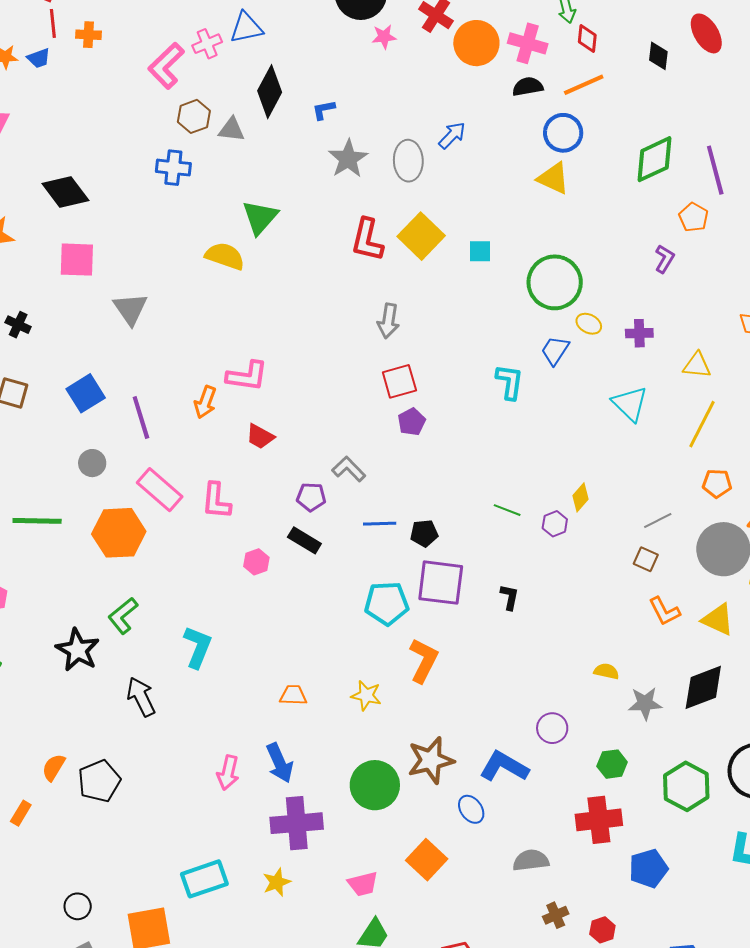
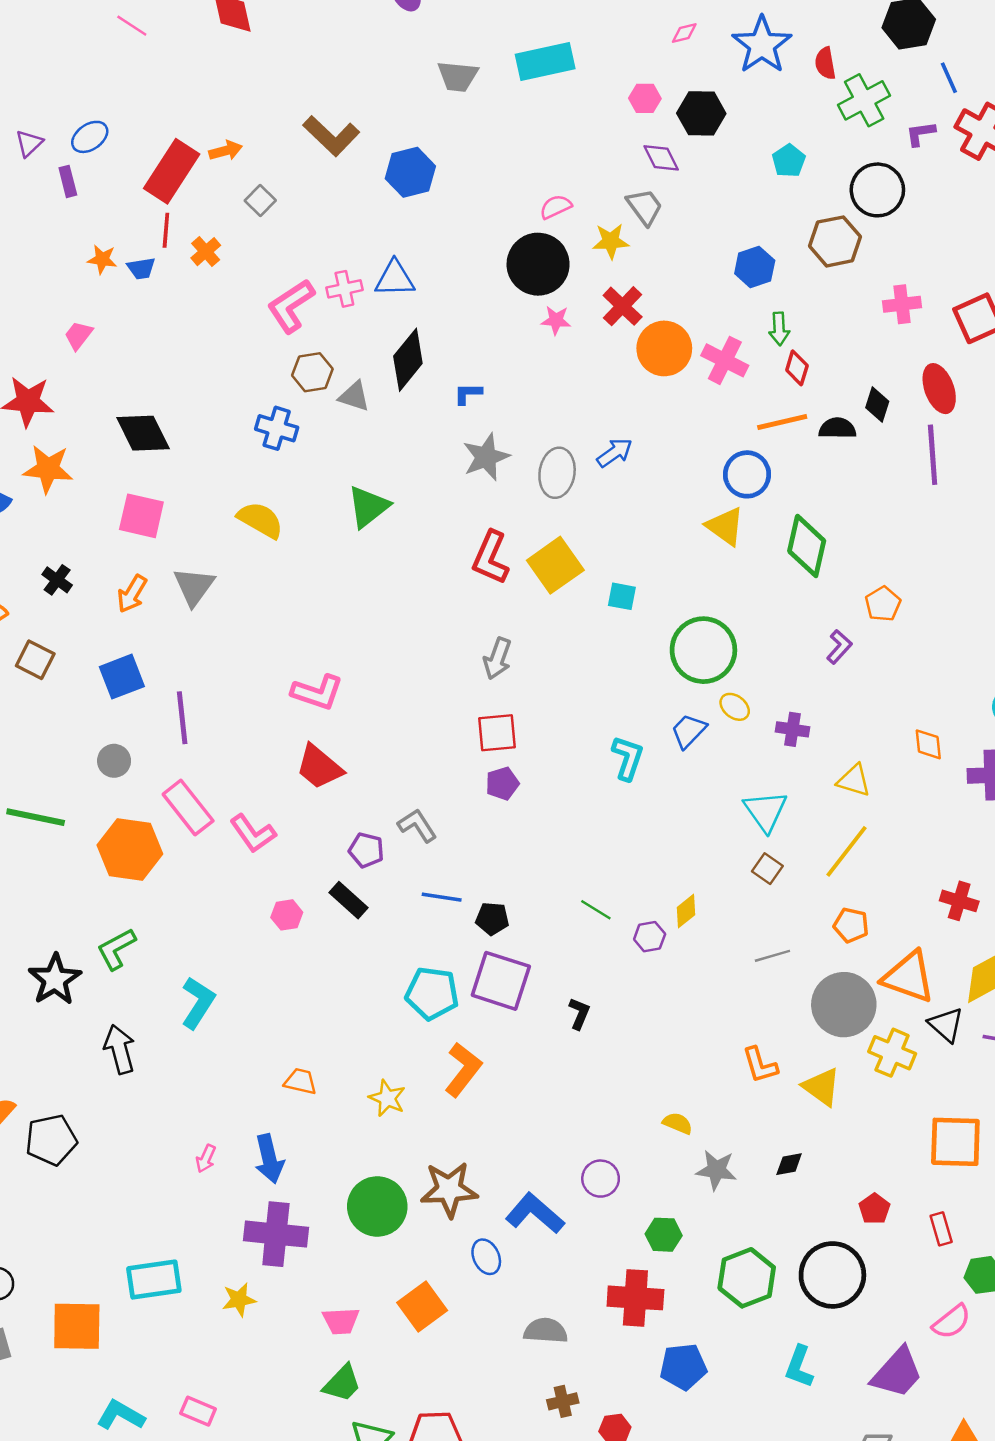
orange cross: (89, 35) -> (206, 252), turned 35
black semicircle: (528, 87) -> (837, 428), moved
green diamond: (655, 159) -> (807, 546), moved, turned -63
purple line: (715, 170) -> (933, 455), moved
yellow semicircle: (225, 256) -> (260, 520), moved
orange arrow: (205, 402) -> (132, 594), moved
red trapezoid: (260, 437) -> (319, 767), size x1.4
pink L-shape: (216, 501) -> (253, 833), turned -51
brown square: (646, 559) -> (767, 869), moved
black diamond: (703, 687) -> (789, 1164), size x0.5
pink arrow: (228, 773) -> (206, 1159), size x0.7

